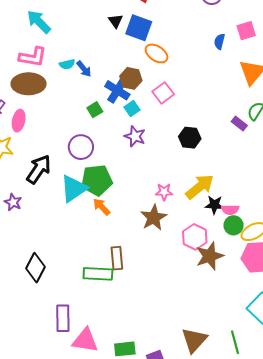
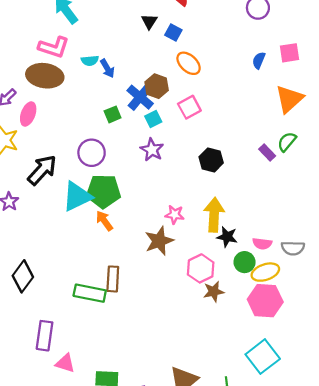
blue square: (139, 28) -> (173, 32), size x0.6
yellow arrow: (200, 187) -> (214, 215), turned -56
pink semicircle: (230, 210) -> (262, 244), moved
brown star: (210, 256) -> (214, 292), size x0.7
pink triangle: (85, 340) -> (65, 363), size x0.7

